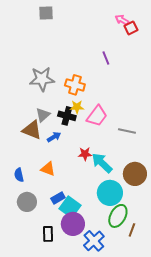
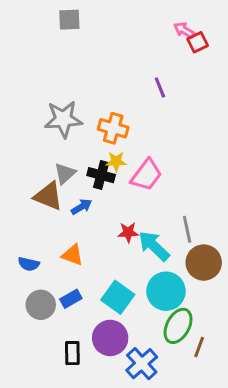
gray line: (127, 131) -> (187, 229), moved, turned 66
blue semicircle: (19, 175) -> (29, 264), turned -64
blue rectangle: (58, 198) -> (71, 299), moved
cyan square: (70, 207) -> (118, 297), moved

